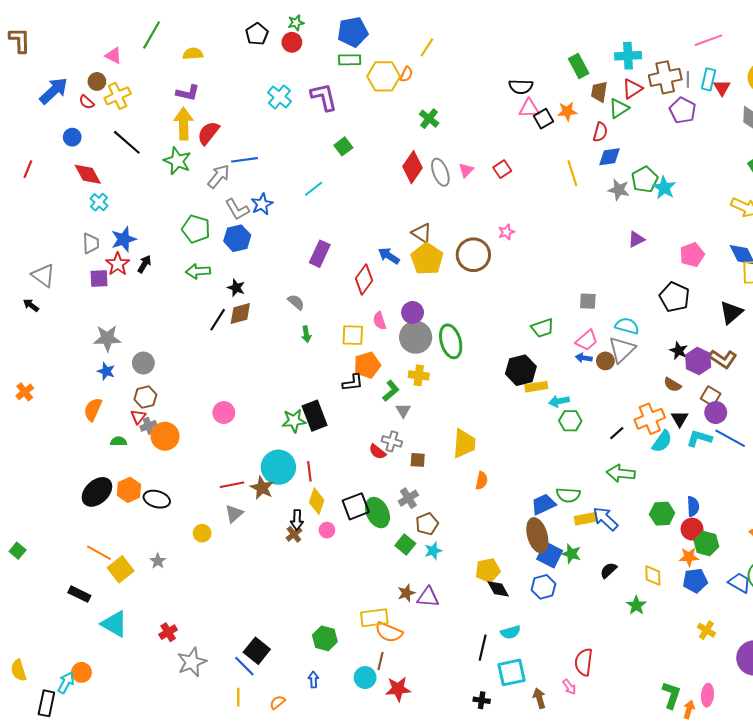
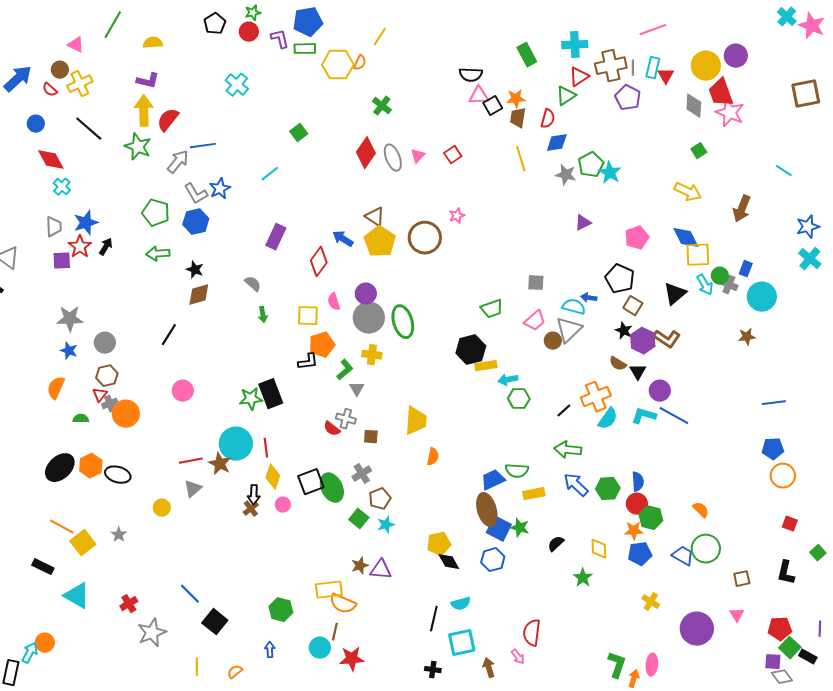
brown trapezoid: (599, 92) -> (518, 118), moved
purple L-shape: (324, 97) -> (280, 39), moved, size x0.7
black line: (218, 320) -> (169, 335), moved
blue arrow: (584, 358) -> (589, 298), moved
brown square: (711, 396) -> (633, 306), moved
black triangle: (680, 419) -> (638, 372), moved
blue arrow: (605, 519) -> (576, 485), moved
blue line: (244, 666) -> (190, 594), moved

